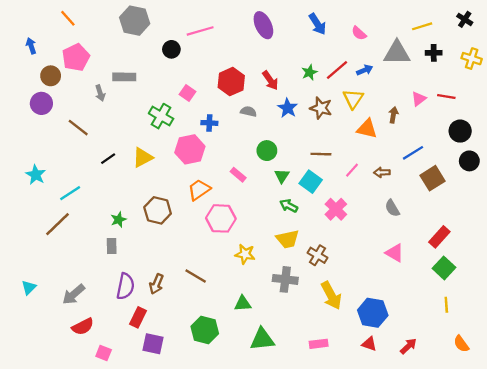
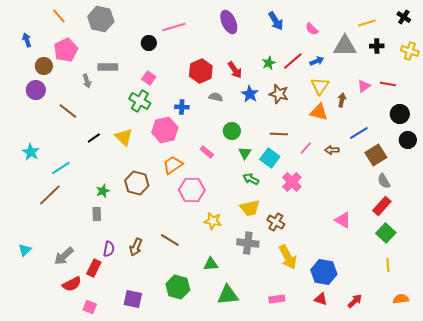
gray hexagon: (135, 21) -> (101, 19), moved
pink square: (188, 93) -> (149, 78), moved
yellow triangle: (353, 99) -> (320, 86), moved
yellow triangle: (143, 157) -> (124, 137), turned -48
gray semicircle: (392, 208) -> (384, 181), moved
purple semicircle: (125, 286) -> (109, 249), size x0.7
red rectangle: (138, 317) -> (94, 268), moved
orange semicircle: (461, 344) -> (401, 299), turned 119

